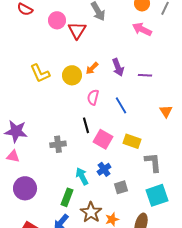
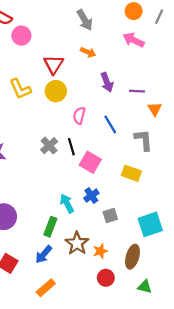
pink circle: (57, 20) -> (21, 36), moved
red triangle: (77, 30) -> (54, 64), moved
orange arrow: (92, 68) -> (88, 52), moved, turned -112
orange triangle: (166, 111) -> (155, 109), moved
yellow rectangle: (132, 141) -> (131, 173), moved
gray cross: (58, 144) -> (49, 146), moved, turned -35
gray L-shape: (153, 162) -> (144, 140), moved

